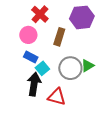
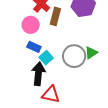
brown rectangle: (59, 37) -> (55, 16), moved
red triangle: (57, 97) -> (51, 95), moved

